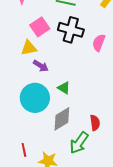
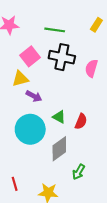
red semicircle: (95, 123) -> (81, 121), moved, turned 35
green arrow: (79, 143) -> (78, 172), size x0.7
red line: (24, 150) -> (15, 184), moved

